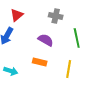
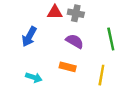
red triangle: (17, 15) -> (55, 12), moved, turned 40
gray cross: (56, 16) -> (76, 13), moved

